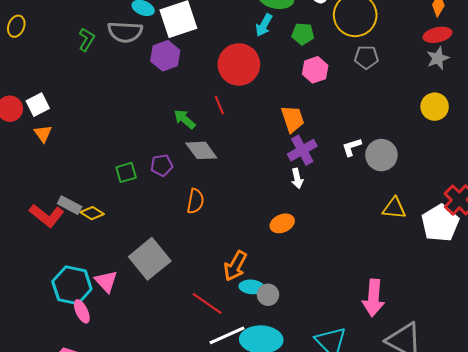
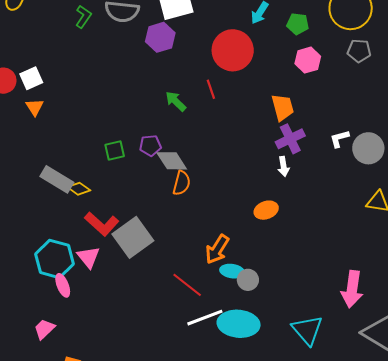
gray diamond: (201, 150) -> (172, 161), moved
gray rectangle: (70, 205) -> (57, 179), size x1.4
red L-shape: (47, 216) -> (102, 224), moved

